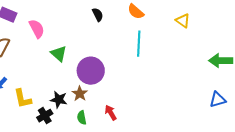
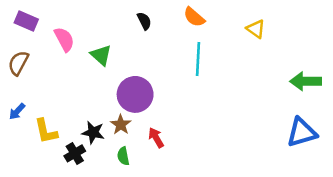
green triangle: (59, 54) -> (101, 55), moved
blue triangle: (218, 100) -> (302, 132), size x1.4
red arrow: (111, 113) -> (156, 138), moved

